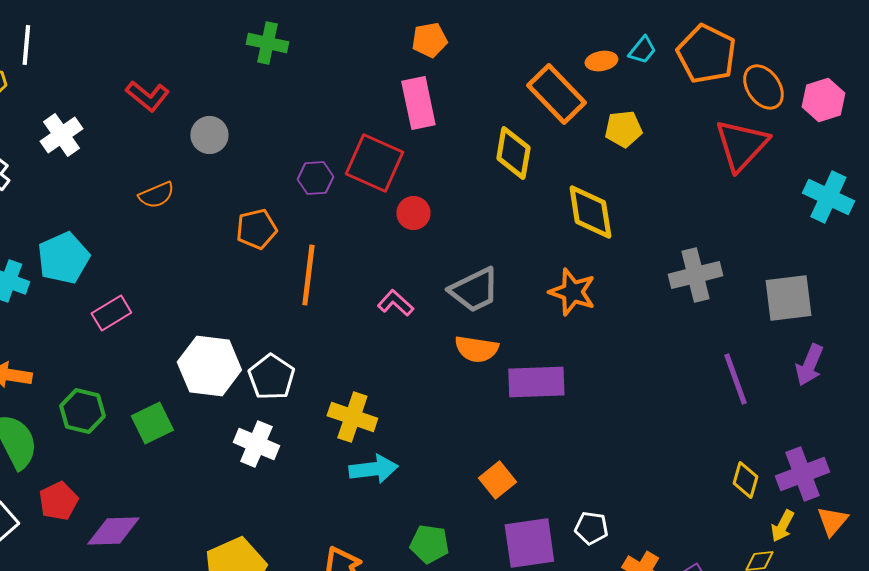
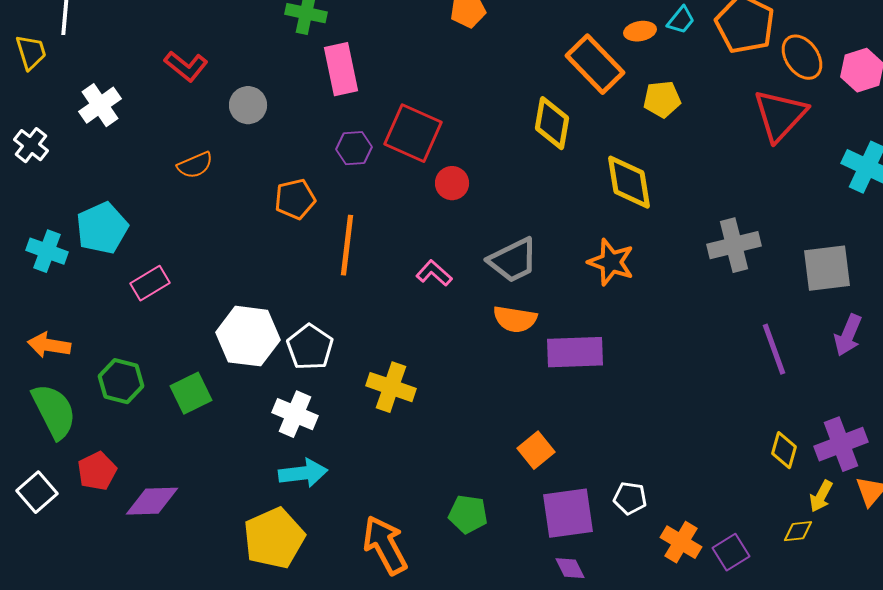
pink rectangle: (418, 103) -> (341, 69), moved
cyan arrow: (373, 469) -> (303, 473), moved

